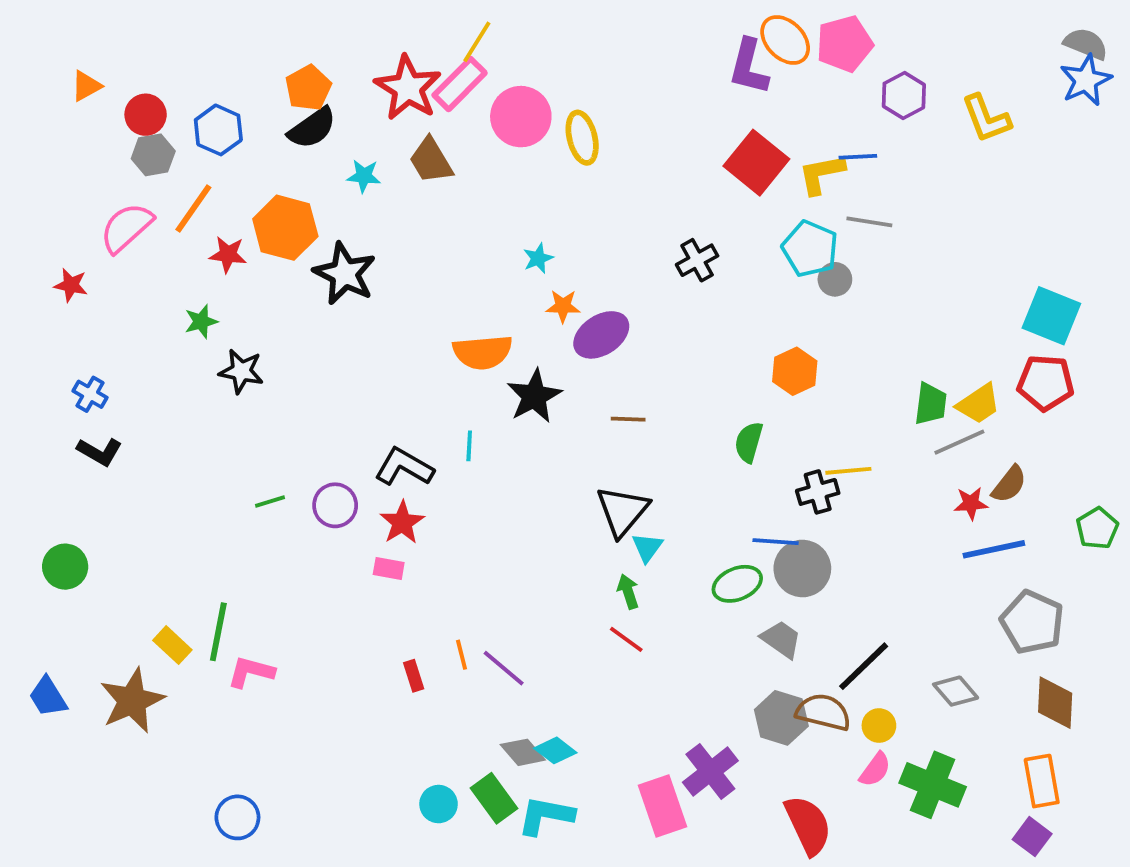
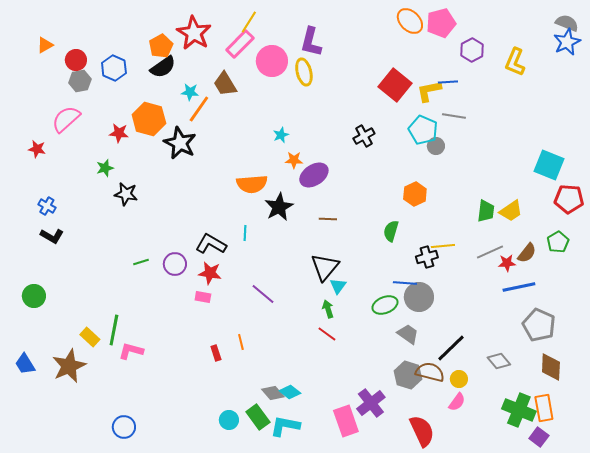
purple L-shape: (749, 67) -> (311, 42), moved
red star: (408, 88) -> (194, 33), moved
yellow L-shape: (986, 118) -> (515, 62), turned 44
orange line: (193, 208) -> (199, 109), moved
red pentagon: (1046, 383) -> (569, 199), moved
gray line: (959, 442) -> (490, 252), moved
red star: (402, 523) -> (210, 273), turned -30
green pentagon: (1097, 528) -> (558, 242), moved
purple line: (504, 668) -> (263, 294), moved
green cross: (933, 785) -> (519, 410), moved

